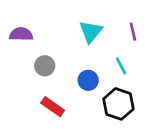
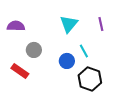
cyan line: (121, 66) -> (84, 51), moved
red rectangle: (53, 107) -> (20, 71), moved

